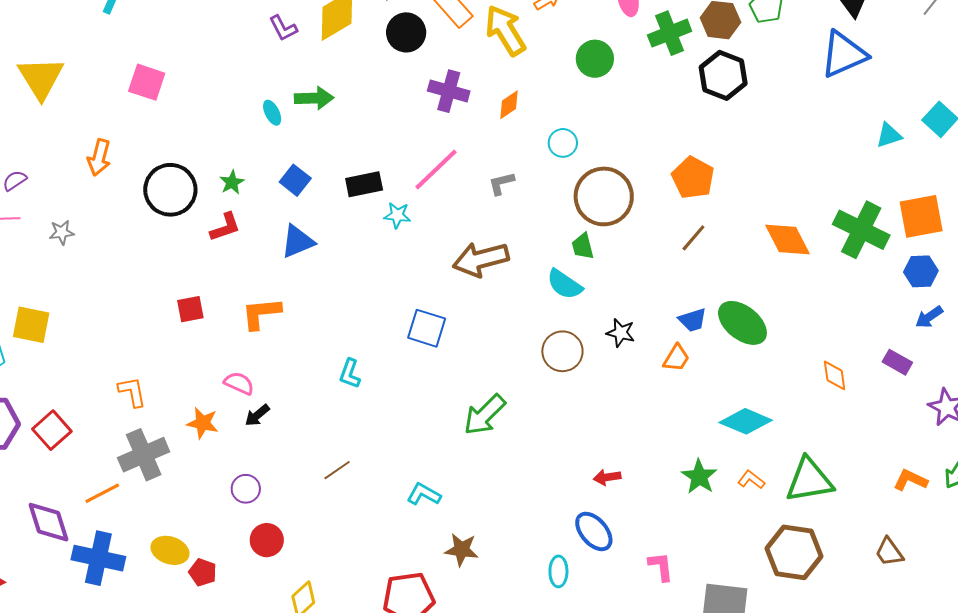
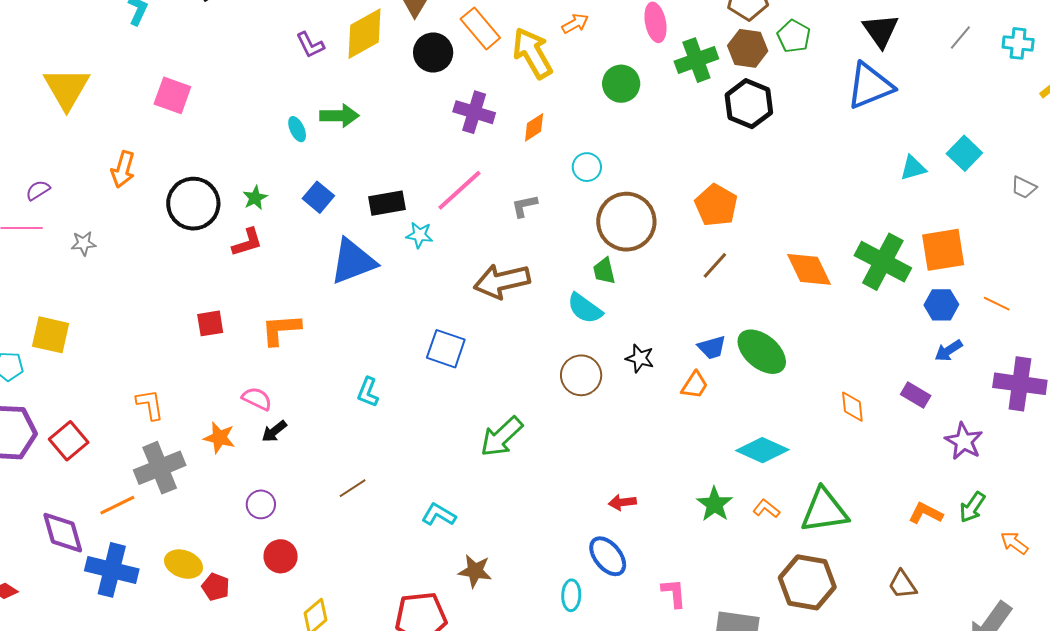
blue triangle: (298, 241) -> (353, 261), moved, size x1.4

